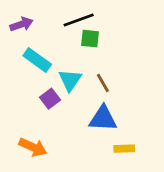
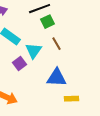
green square: (90, 39) -> (48, 22), turned -32
brown line: (103, 83) -> (57, 44), moved

